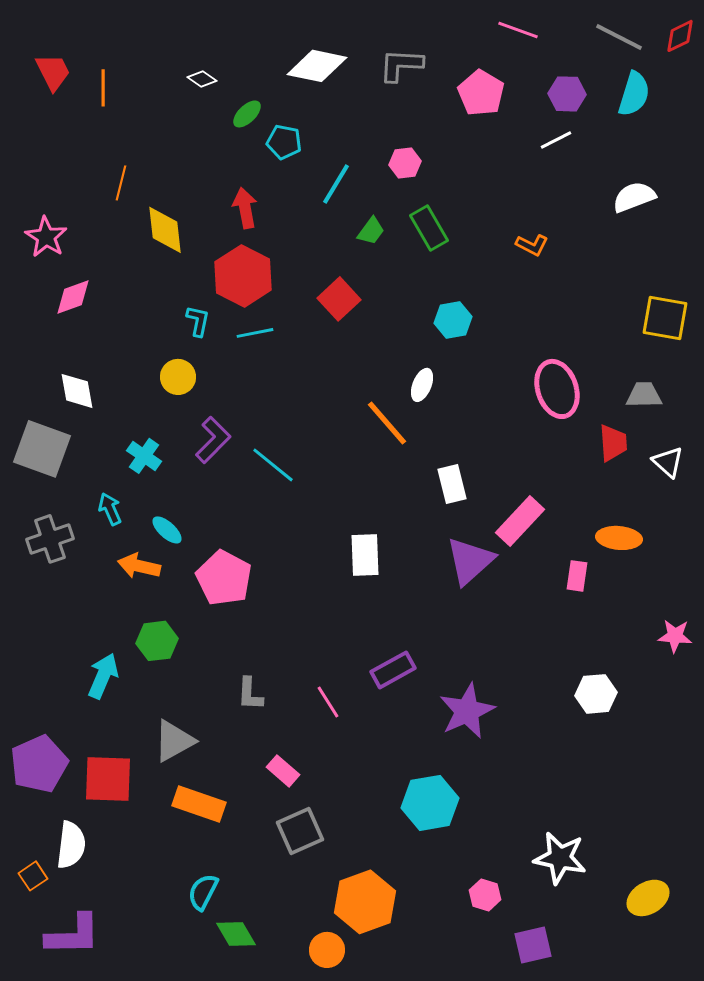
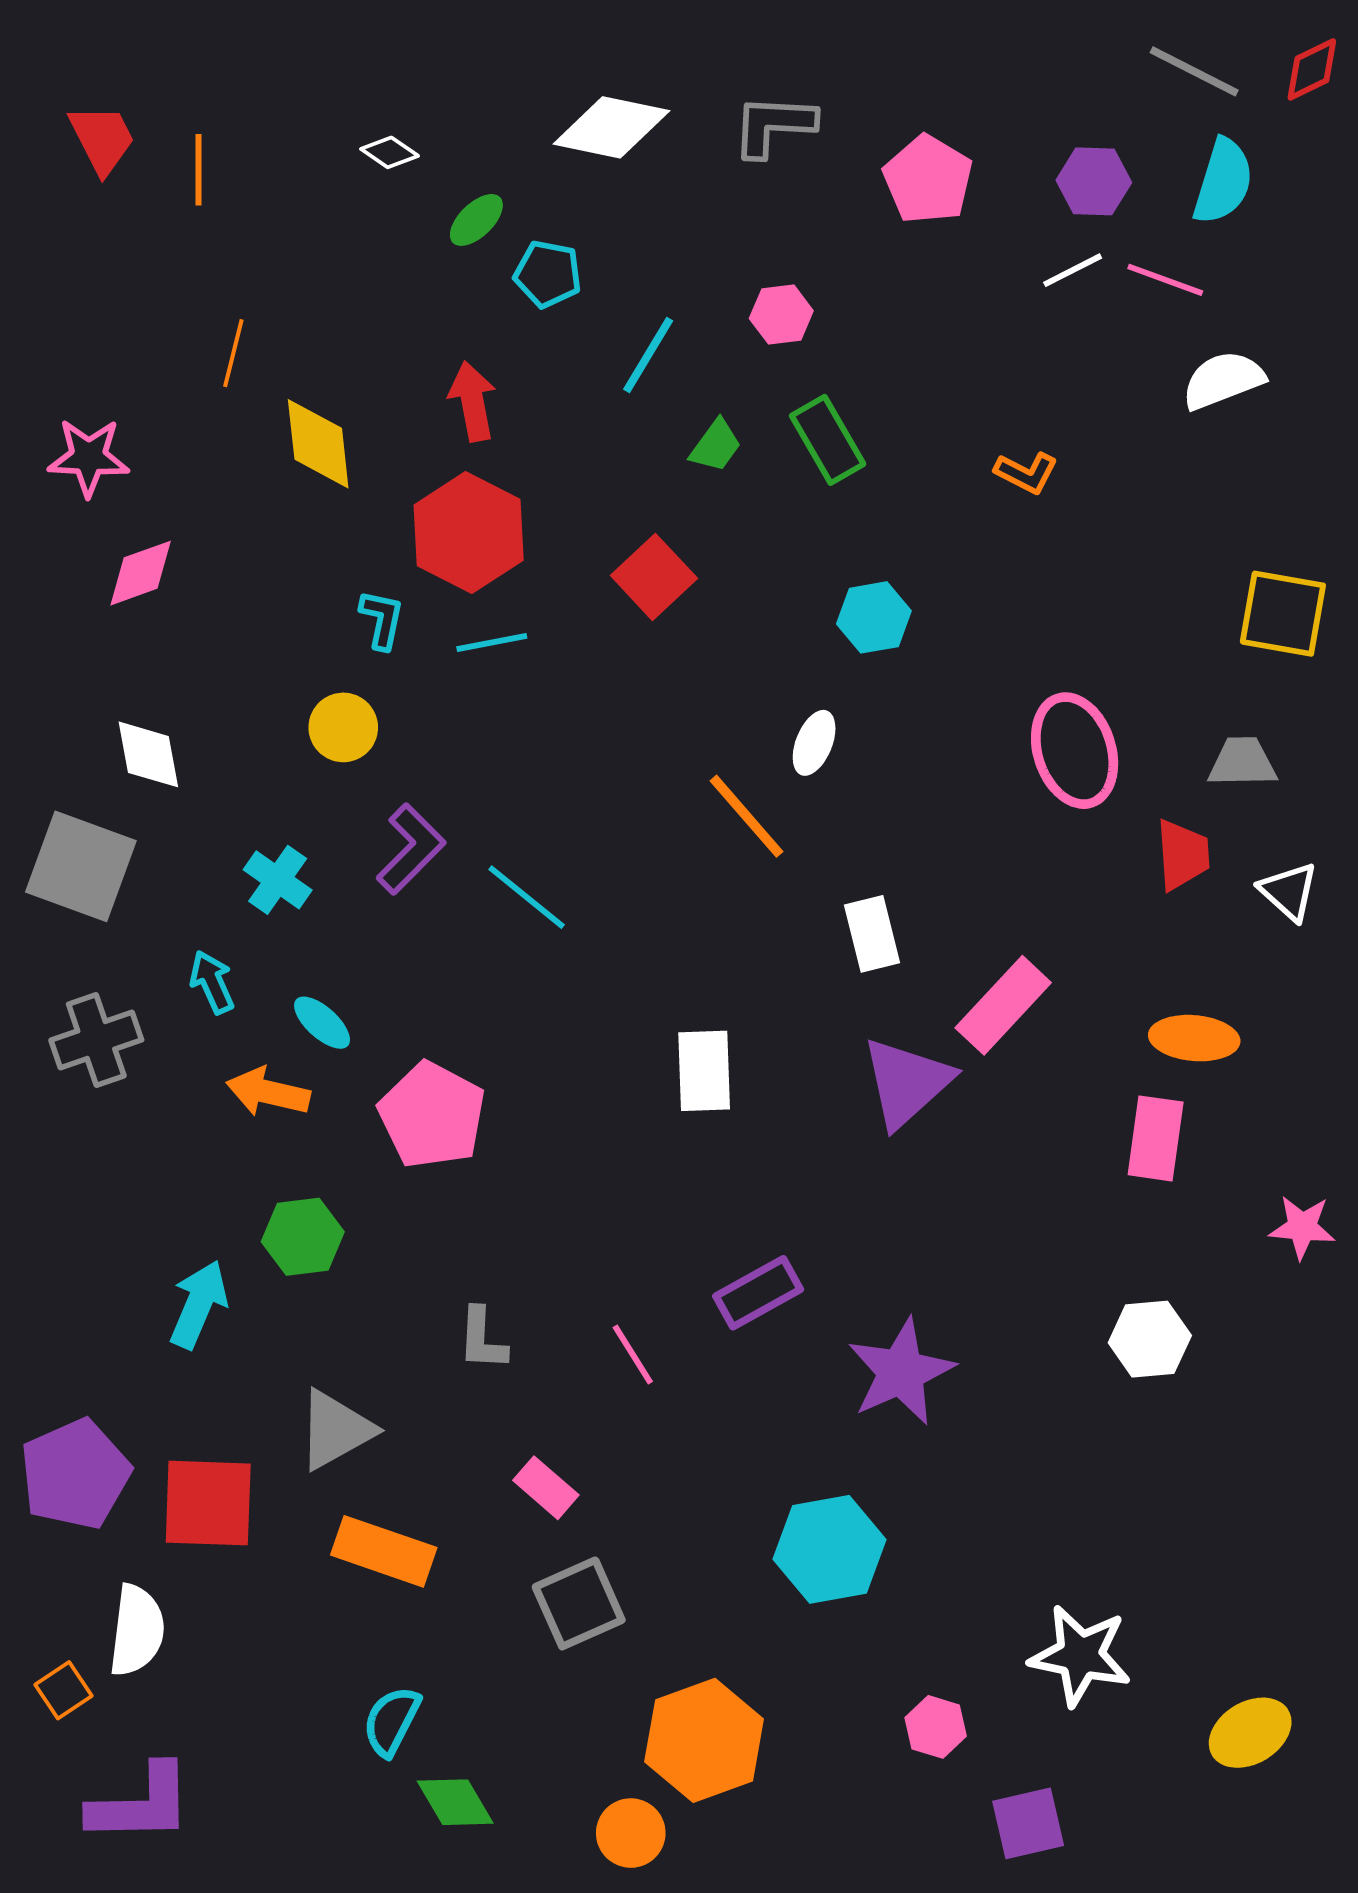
pink line: (518, 30) -> (1165, 280), moved
pink star: (46, 237) -> (89, 457), turned -30
pink rectangle: (577, 576) -> (1156, 1138), moved, size x1.4

